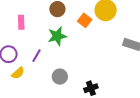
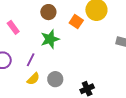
pink rectangle: (21, 22) -> (13, 27), turned -32
yellow semicircle: (18, 73) -> (33, 79), moved

